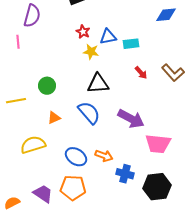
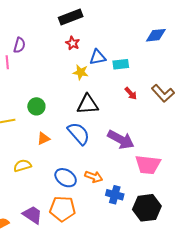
purple semicircle: (32, 16) -> (19, 45), moved, size x0.7
red star: (83, 32) -> (73, 43), moved
yellow semicircle: (33, 145) -> (22, 166), size x0.7

